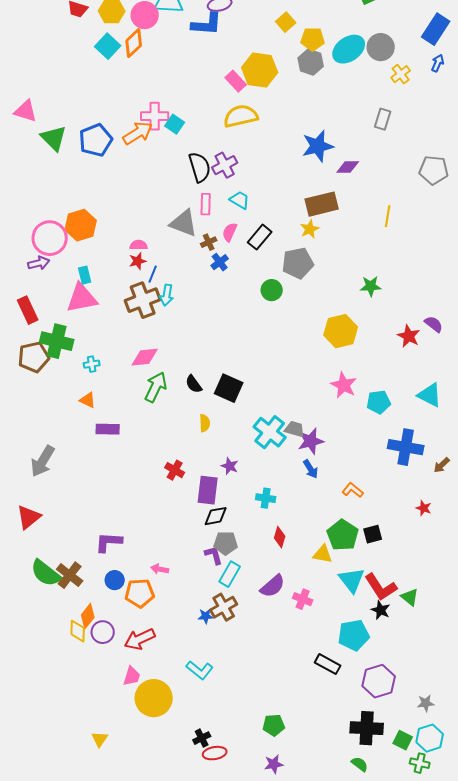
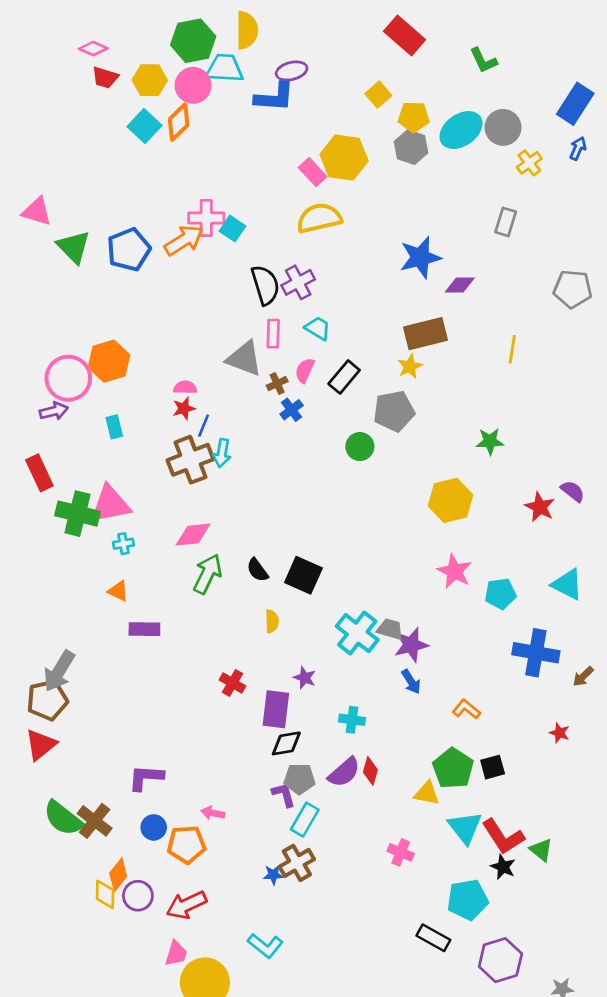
pink triangle: (82, 298) -> (110, 504), moved
brown pentagon: (34, 357) -> (47, 700), moved
purple semicircle: (273, 586) -> (344, 772), moved

